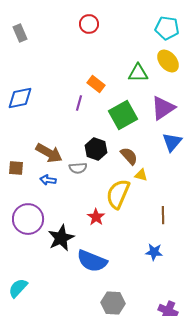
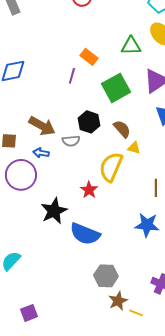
purple circle: (28, 219) -> (21, 175), moved
blue star: (154, 252) -> (147, 225), size x1.4

